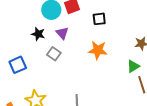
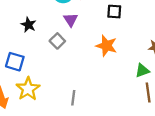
black star: (38, 34) -> (28, 25), moved
blue square: (18, 65) -> (15, 62), moved, turned 30

